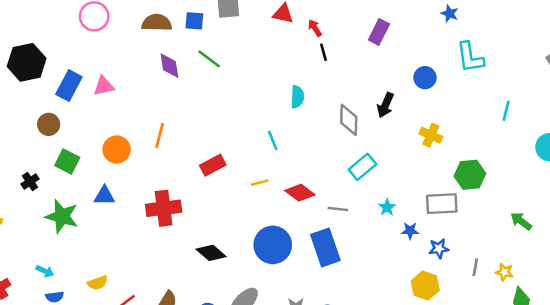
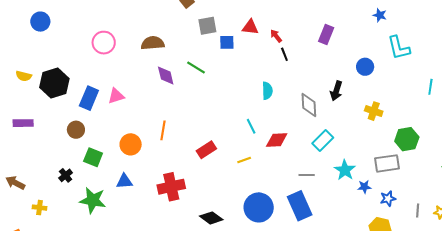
blue square: (194, 21) -> (227, 42), moved
red diamond: (300, 193) -> (277, 140), moved, turned -35
cyan star: (387, 207) -> (345, 170), size x1.5

